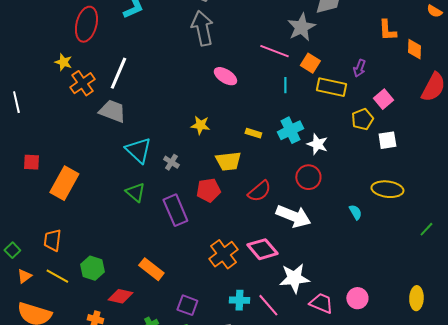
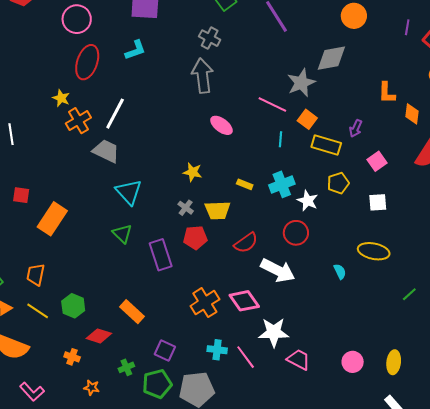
yellow pentagon: (362, 119) -> (338, 183), moved
gray cross: (171, 162) -> (186, 208), moved
pink circle: (357, 298) -> (353, 362), moved

